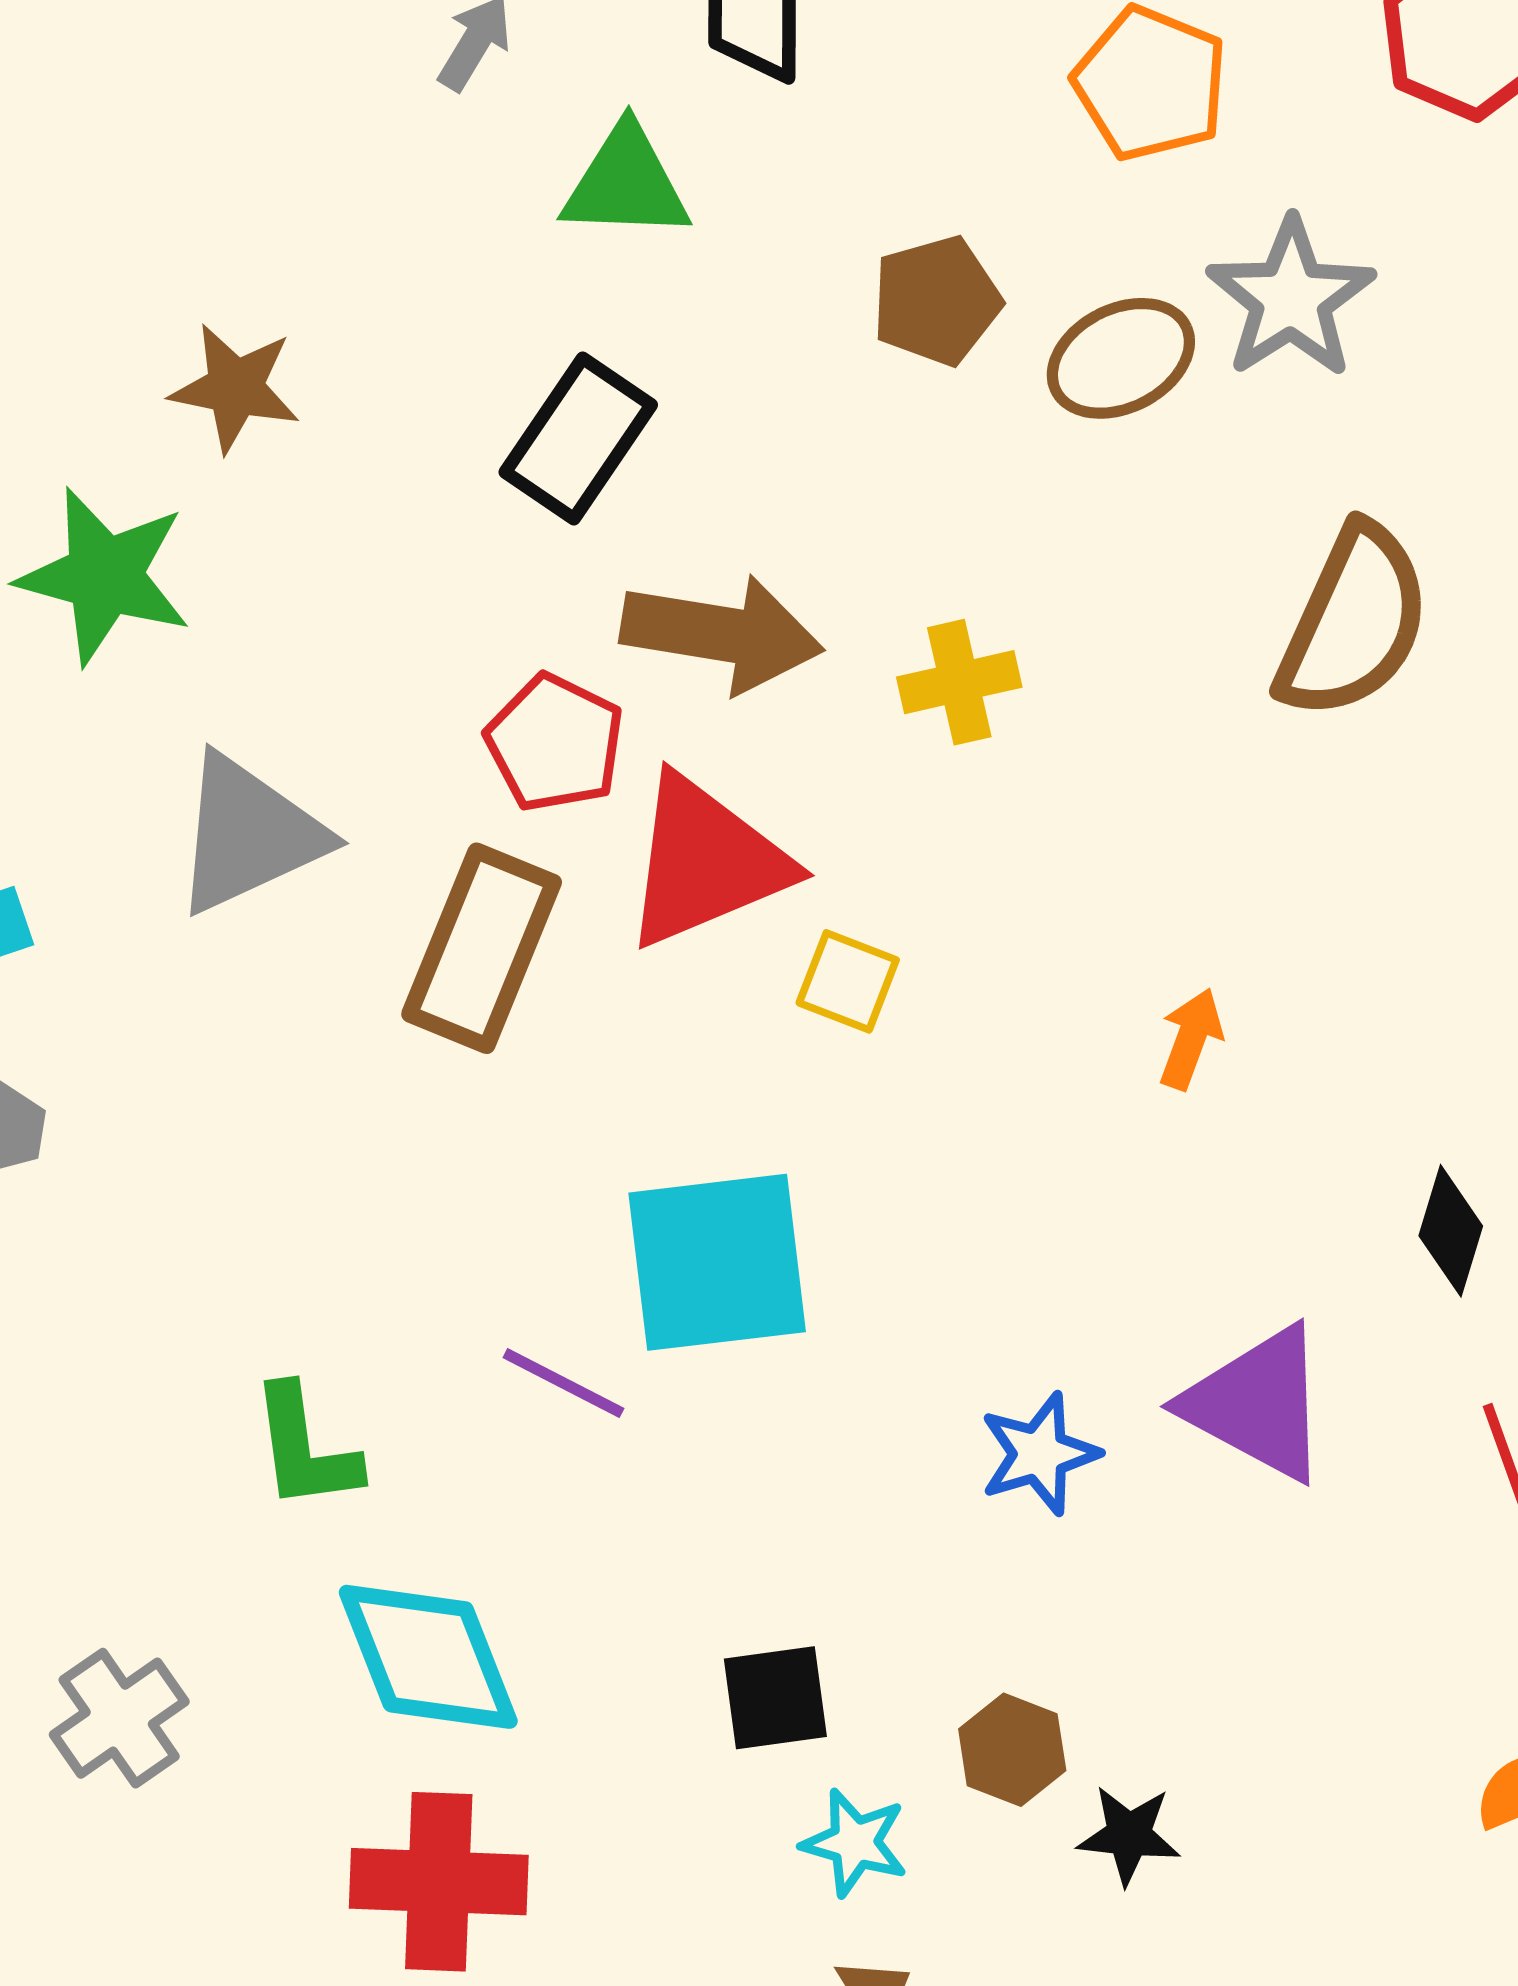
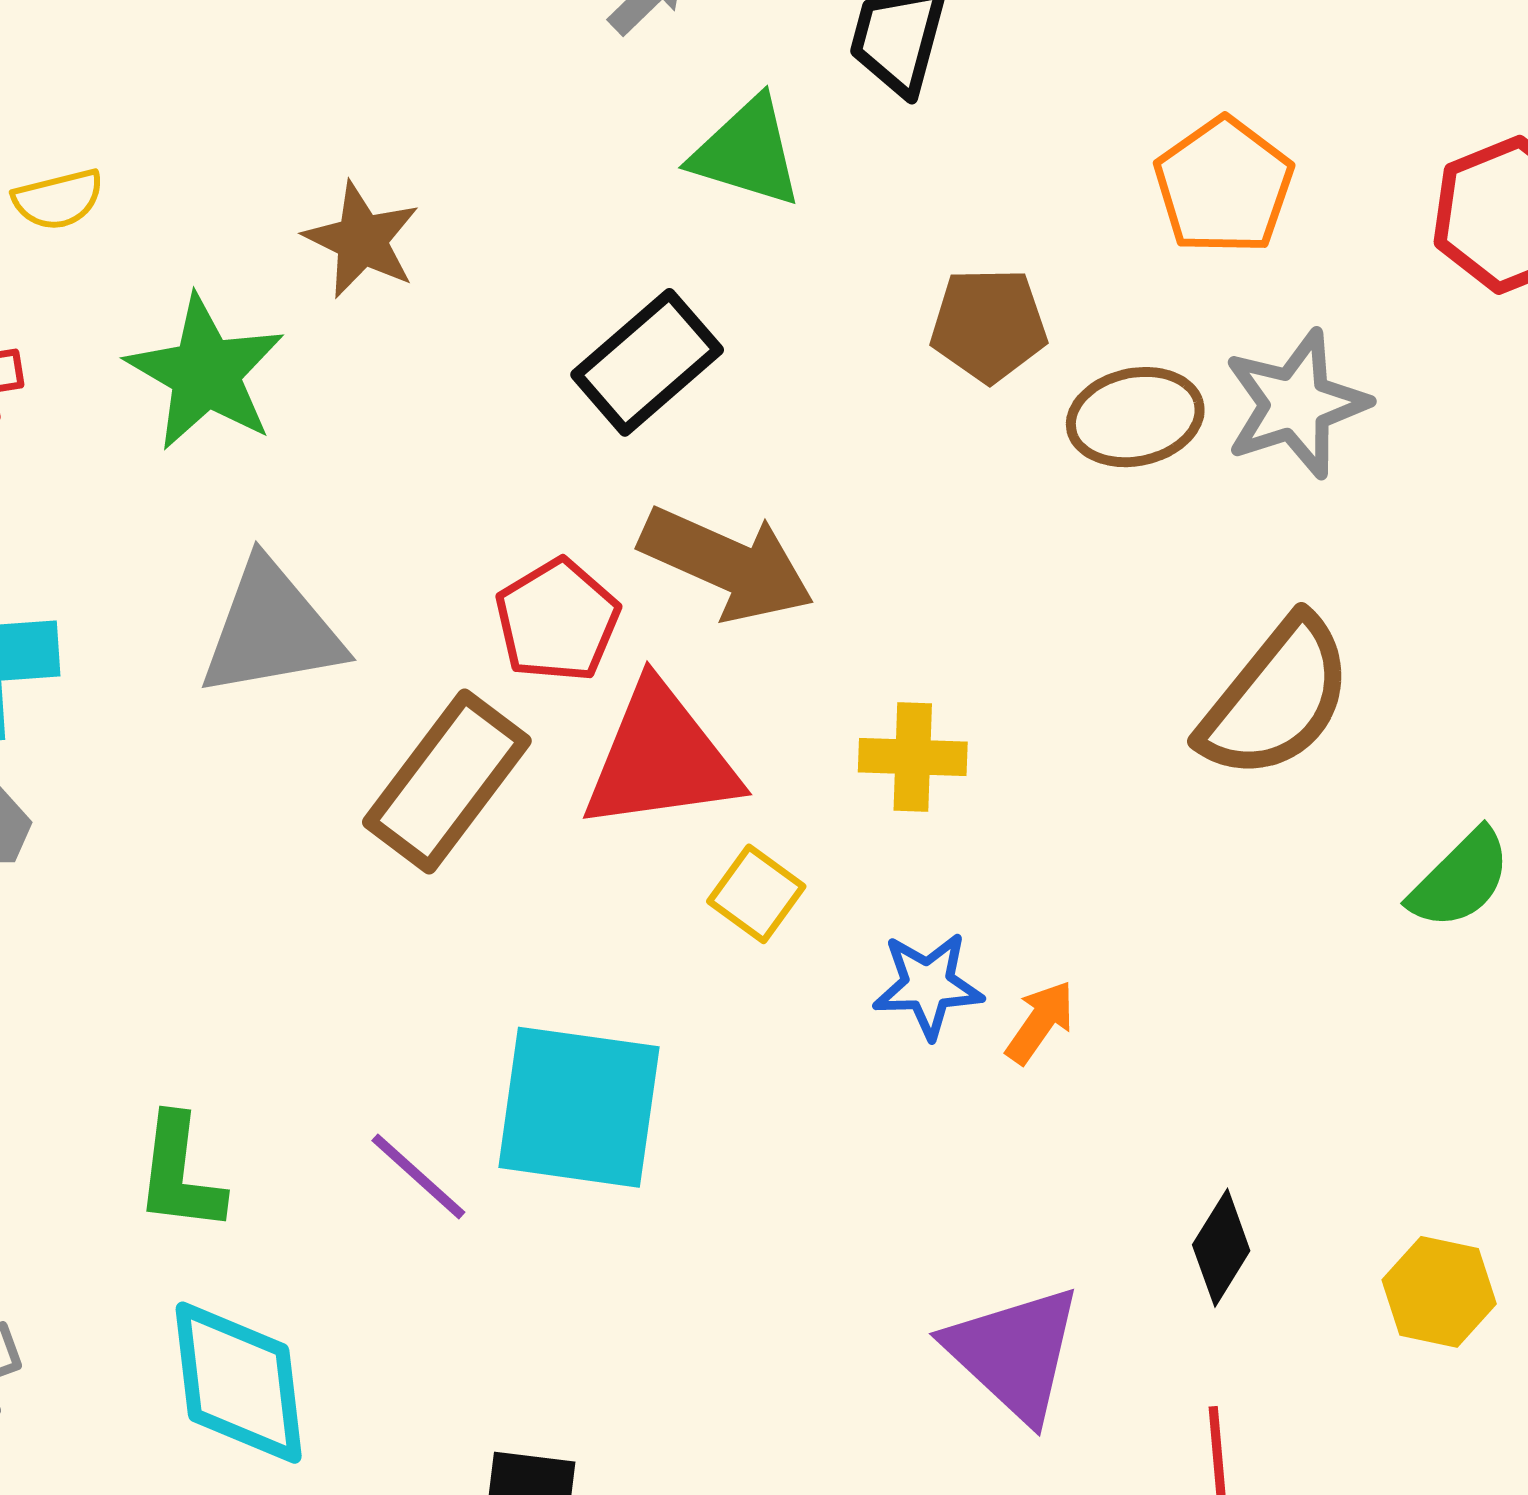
yellow cross: (959, 682) -> (913, 757), moved
blue star: (1039, 1454) -> (928, 985), moved

